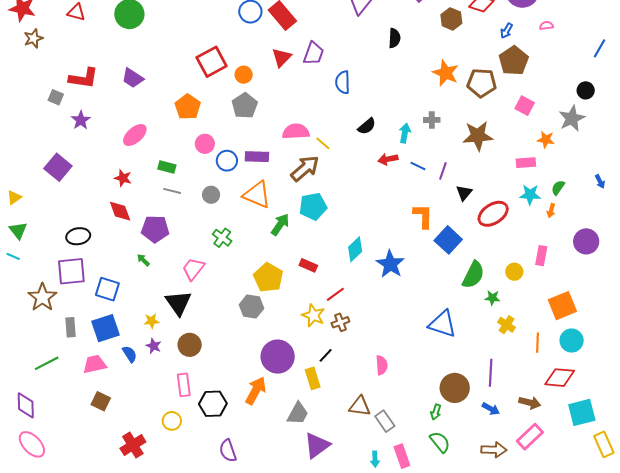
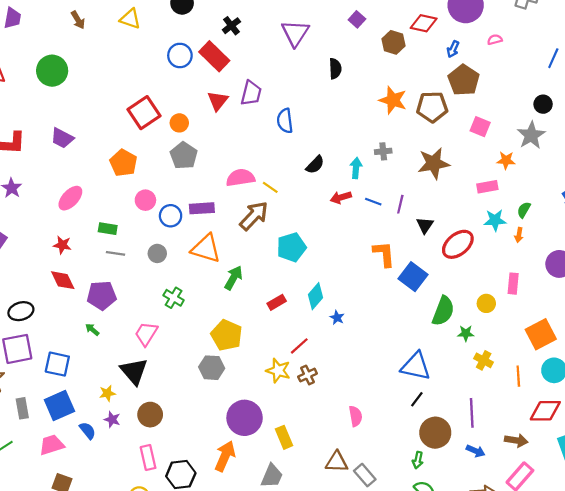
cyan pentagon: (313, 206) -> (291, 247), moved
blue star: (390, 264) -> (337, 318), moved, size x0.5
red rectangle: (308, 265) -> (277, 302), moved, turned -48
black line: (326, 355) -> (417, 399), moved

